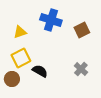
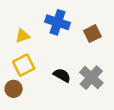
gray cross: (81, 69) -> (91, 78), size x1.5
black semicircle: (40, 71) -> (62, 75), moved

